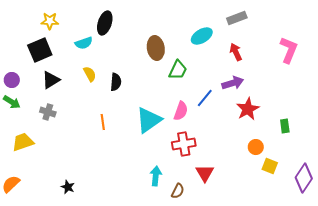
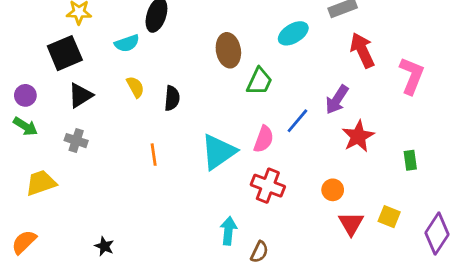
pink L-shape: (289, 50) -> (412, 76), moved
red arrow: (236, 52) -> (362, 50), moved, size x1.4
purple arrow: (233, 83) -> (337, 100), turned 140
red cross: (184, 144) -> (268, 186), turned 30
orange circle: (256, 147) -> (333, 190), moved
red triangle: (205, 173) -> (351, 224), moved

